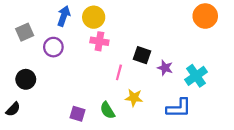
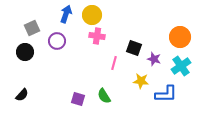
orange circle: (205, 16) -> (180, 37), moved
black circle: (26, 79) -> (25, 52), moved
yellow star: (134, 98) -> (141, 81), moved

